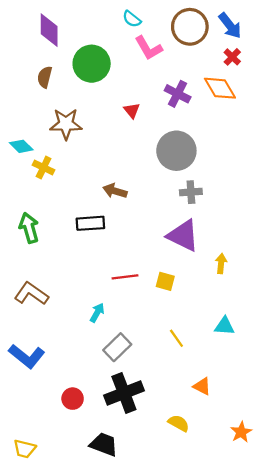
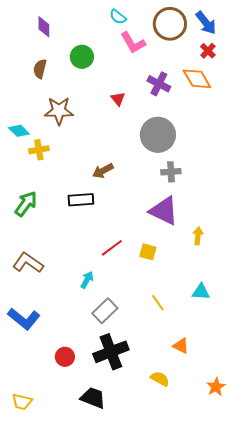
purple diamond: (49, 30) -> (44, 27), size x0.7
green circle: (92, 64) -> (82, 57), size x0.7
yellow cross: (44, 167) -> (39, 150), turned -36
brown arrow: (115, 191) -> (103, 171), turned -45
green arrow: (29, 228) -> (26, 204), turned 52
red line: (125, 277) -> (112, 248), turned -30

